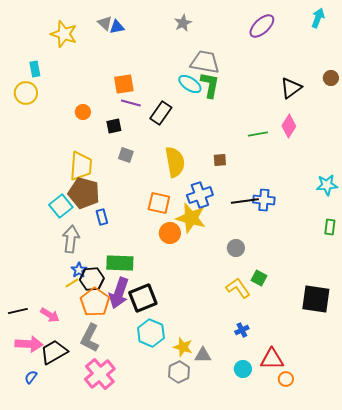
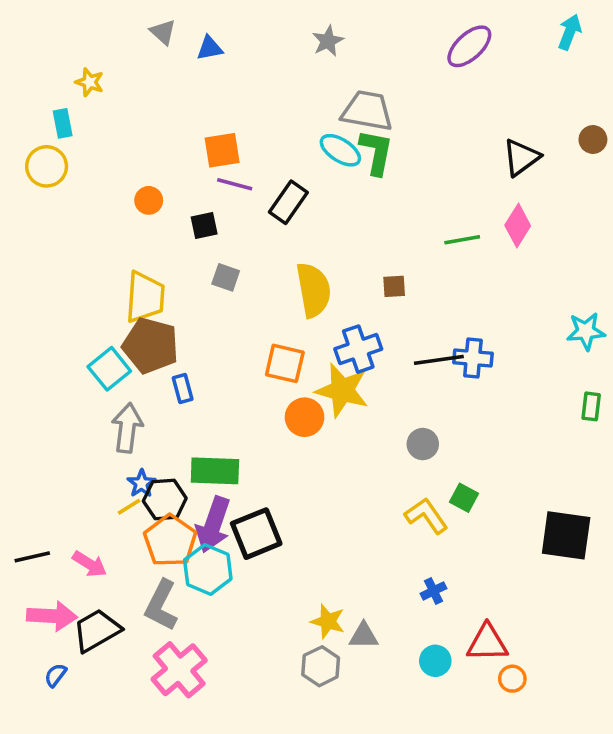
gray triangle: (105, 23) -> (163, 32), moved
yellow star: (64, 34) -> (90, 82), moved, size x0.6
cyan hexagon: (151, 333) -> (208, 569), moved

